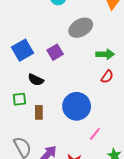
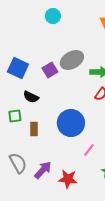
gray ellipse: (81, 28) -> (72, 60), moved
blue square: (22, 50) -> (18, 68), turned -35

